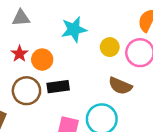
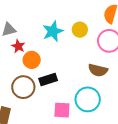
yellow circle: (110, 47) -> (80, 30), moved
red star: (19, 54) -> (18, 46), moved

